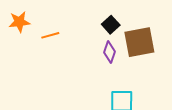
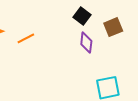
brown square: (139, 42) -> (113, 27), size x0.6

